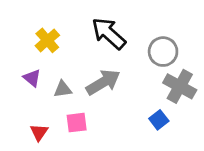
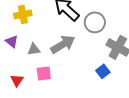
yellow cross: (47, 40) -> (23, 14), turned 30
gray circle: (163, 52) -> (95, 22), moved

